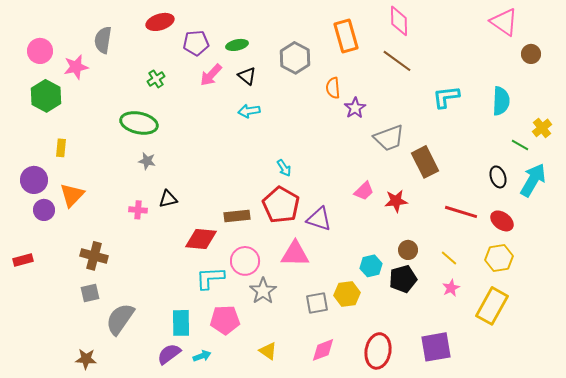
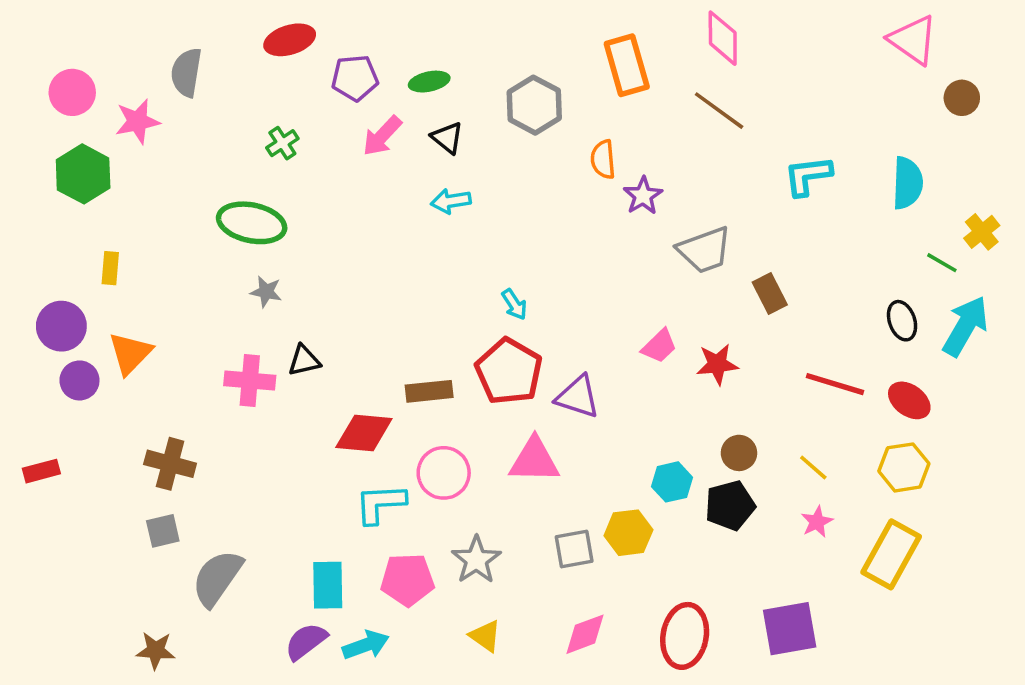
brown rectangle: (425, 162) -> (770, 294), size x0.7
pink cross: (138, 210) -> (250, 380), size x1.5
gray star: (263, 291) -> (476, 560), moved
cyan arrow: (202, 356) -> (366, 645), size x1.4

